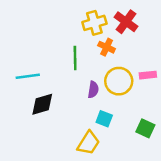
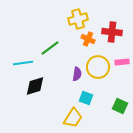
red cross: (126, 22) -> (112, 32), moved, turned -30
green line: (75, 58) -> (50, 48), moved, turned 54

